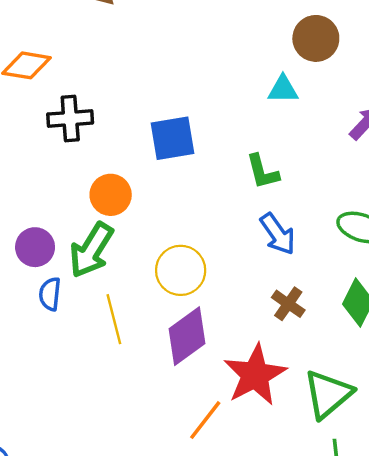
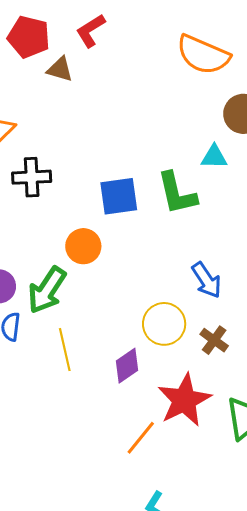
green L-shape: (262, 172) -> (177, 193), moved, size x1.4
orange circle: (111, 195) -> (83, 246), moved
yellow circle: (181, 270) -> (164, 324), moved
purple diamond: (187, 336) -> (127, 366), size x0.7

